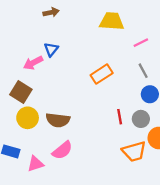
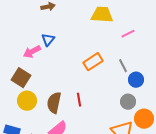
gray line: (143, 71) -> (123, 66), moved
red line: (120, 117) -> (79, 100), moved
brown semicircle: (58, 120) -> (54, 103), turned 95

